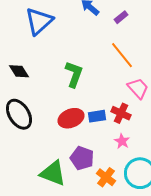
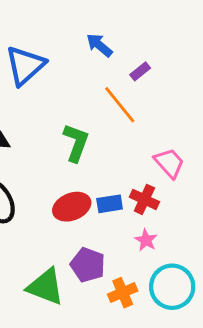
purple rectangle: (121, 17) -> (140, 71), moved
orange line: (122, 55) -> (120, 105), moved
orange cross: (106, 177) -> (123, 293), turned 30

